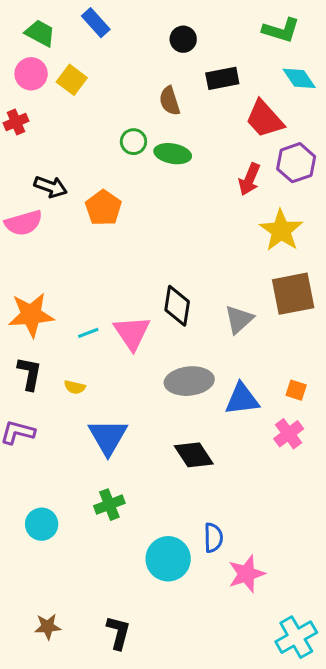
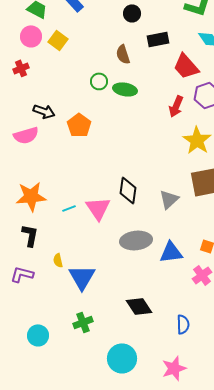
yellow semicircle: (75, 387) -> (58, 260), moved, turned 64
black diamond: (194, 455) -> (139, 306), moved
blue semicircle: (213, 538) -> (183, 324), moved

